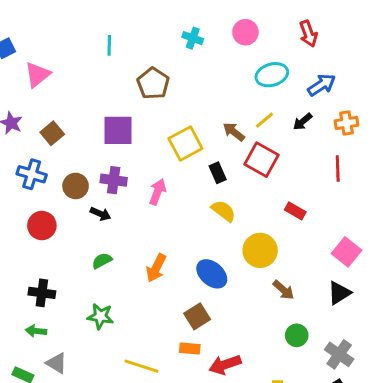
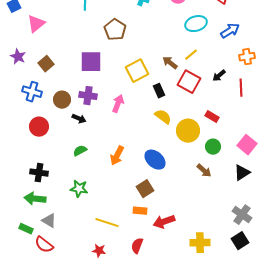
black arrow: (303, 122) -> (219, 76), moved
yellow circle: (260, 250) -> (188, 131), moved
green arrow: (36, 331) -> (35, 199), size x1.5
green circle: (297, 335) -> (213, 147), moved

